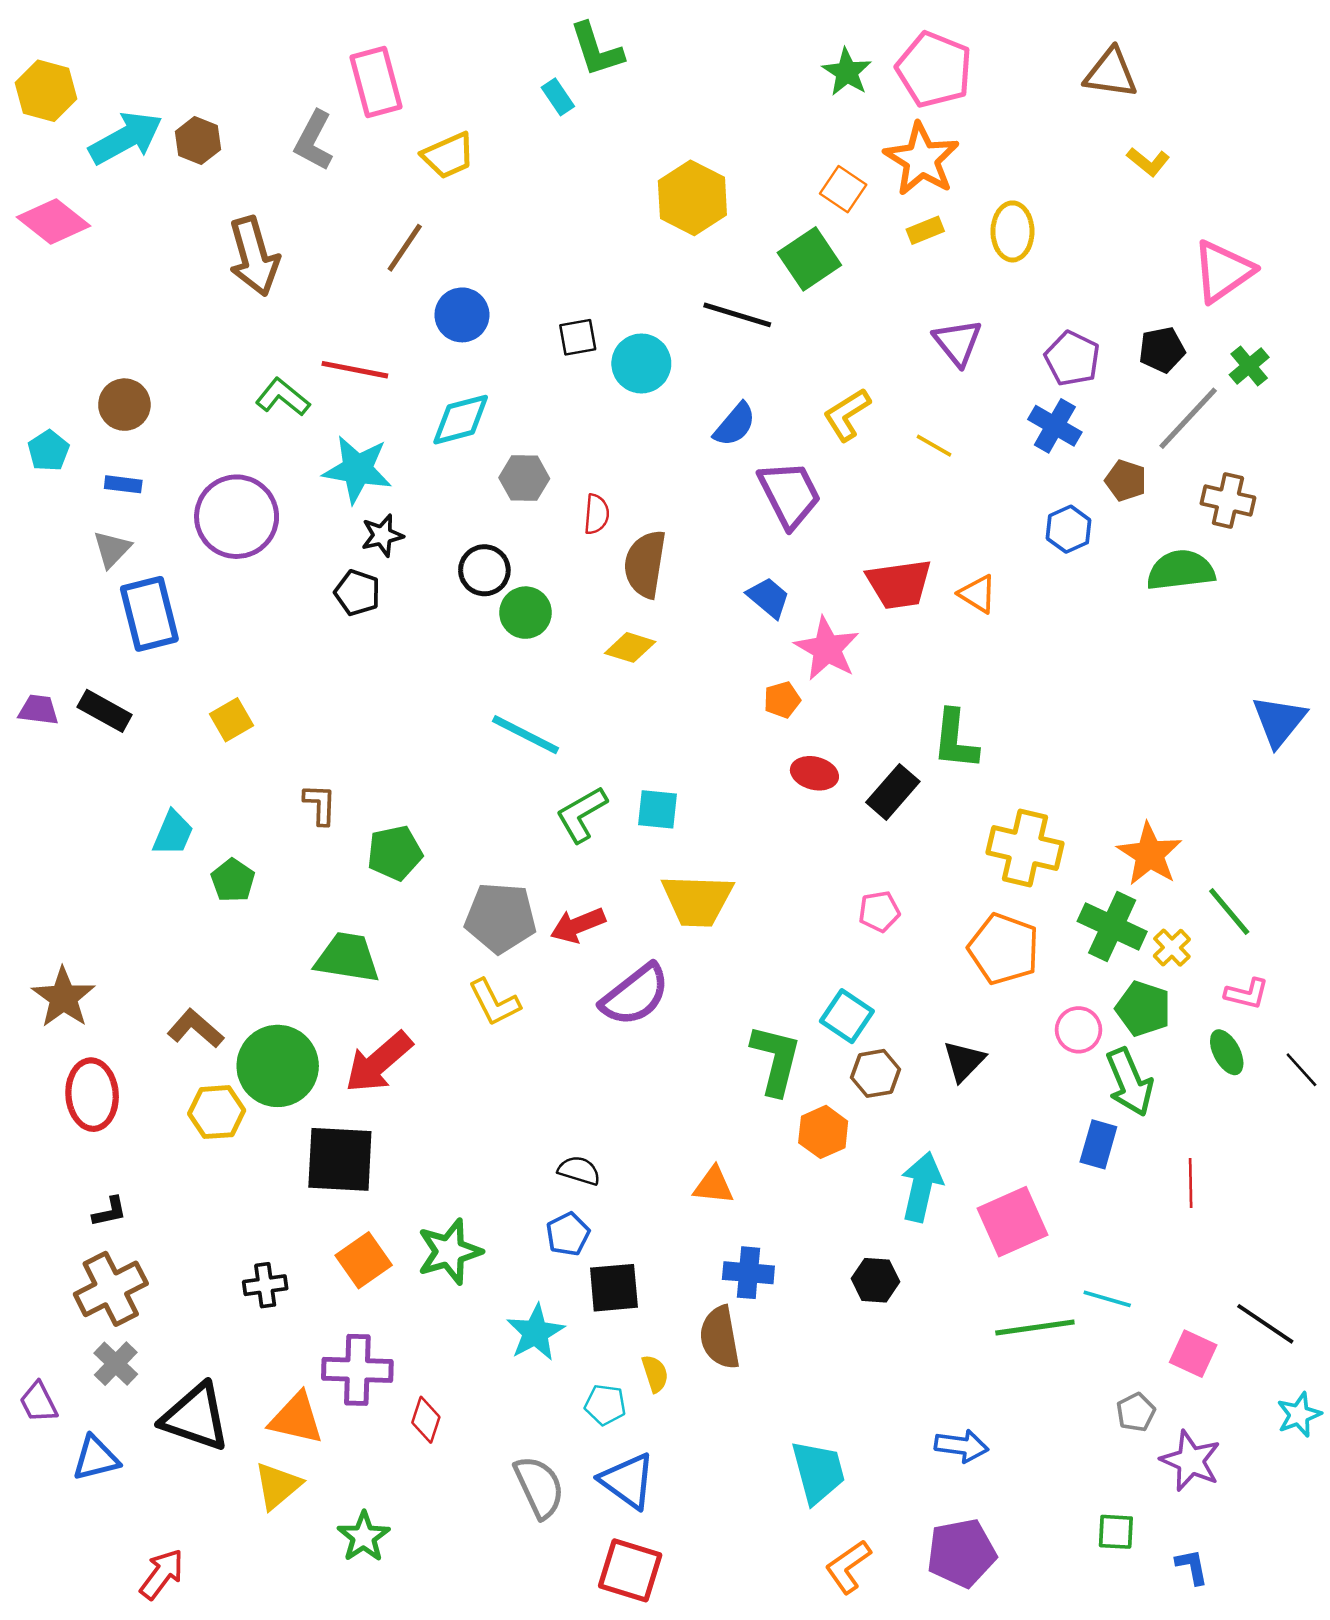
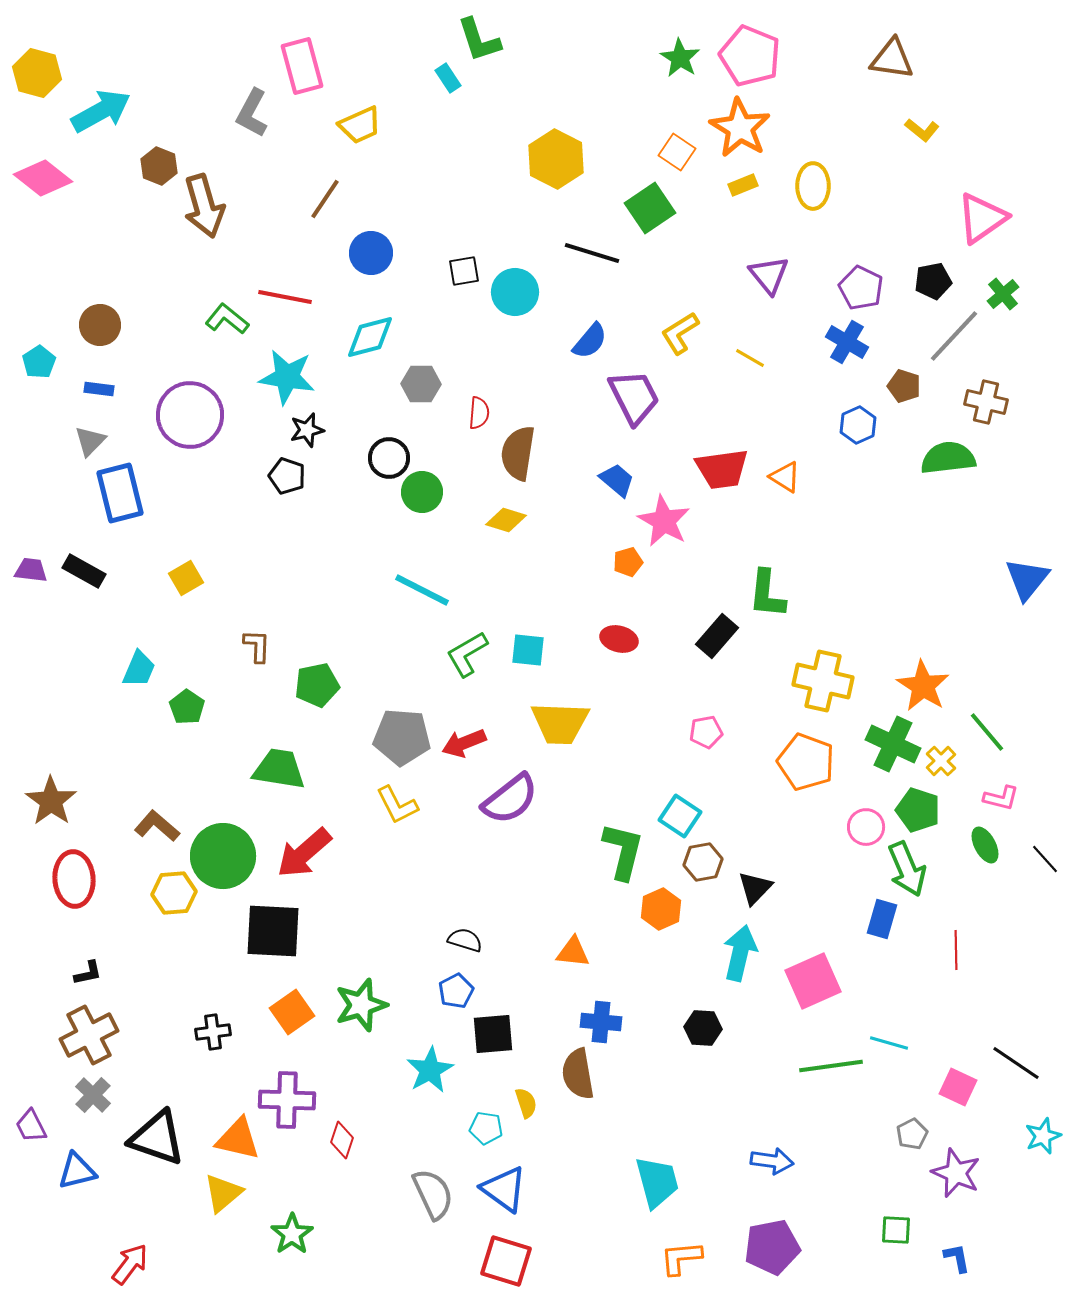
brown hexagon: (198, 141) -> (159, 166), moved
red ellipse: (814, 773) -> (619, 639), moved
black triangle: (964, 1061) -> (755, 888), moved
orange L-shape: (848, 1567) -> (681, 1258), turned 30

